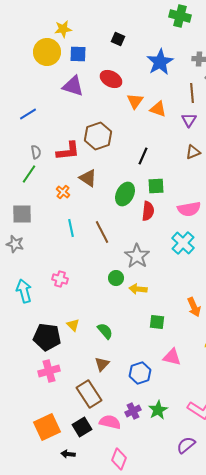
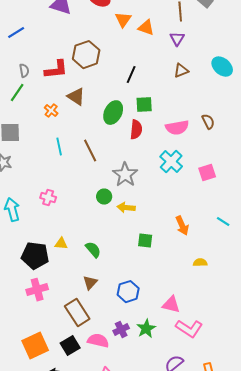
yellow triangle: (73, 325) -> (61, 244), turned -40
pink triangle: (172, 357) -> (171, 305), moved

